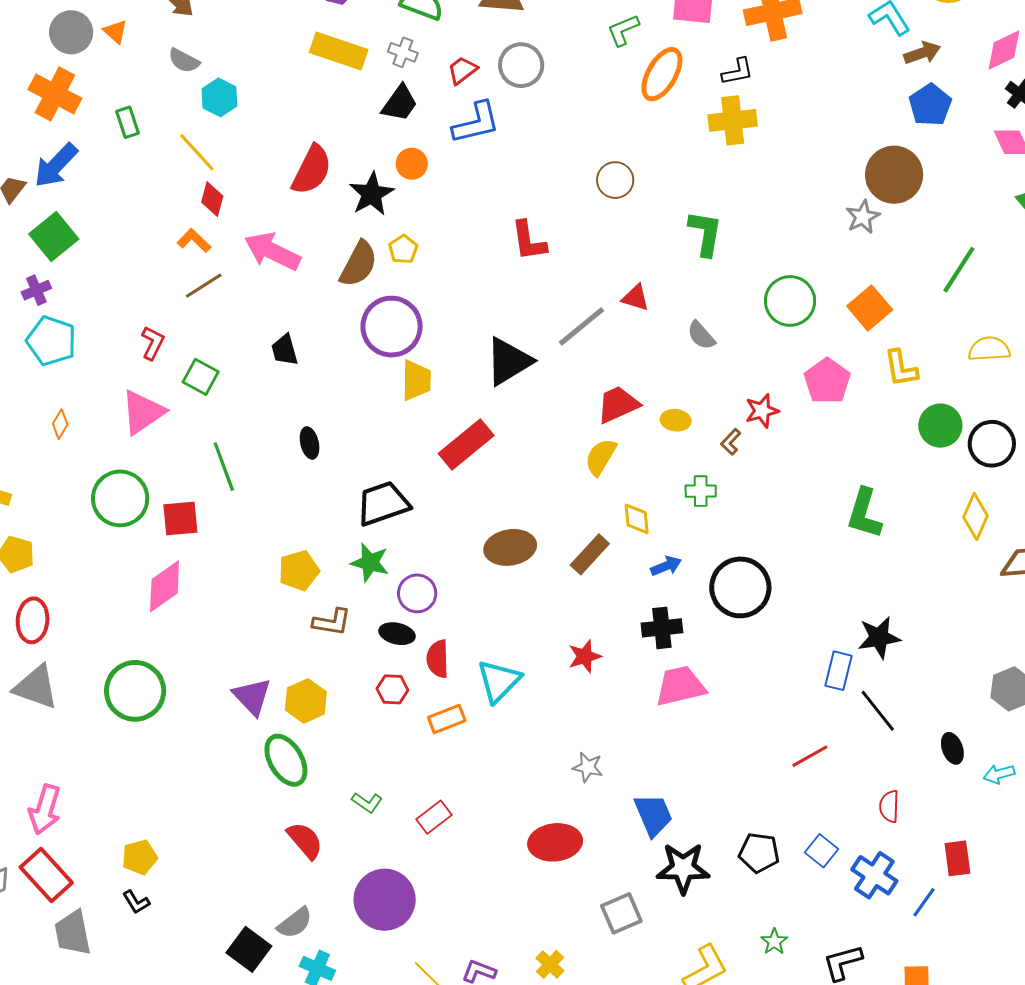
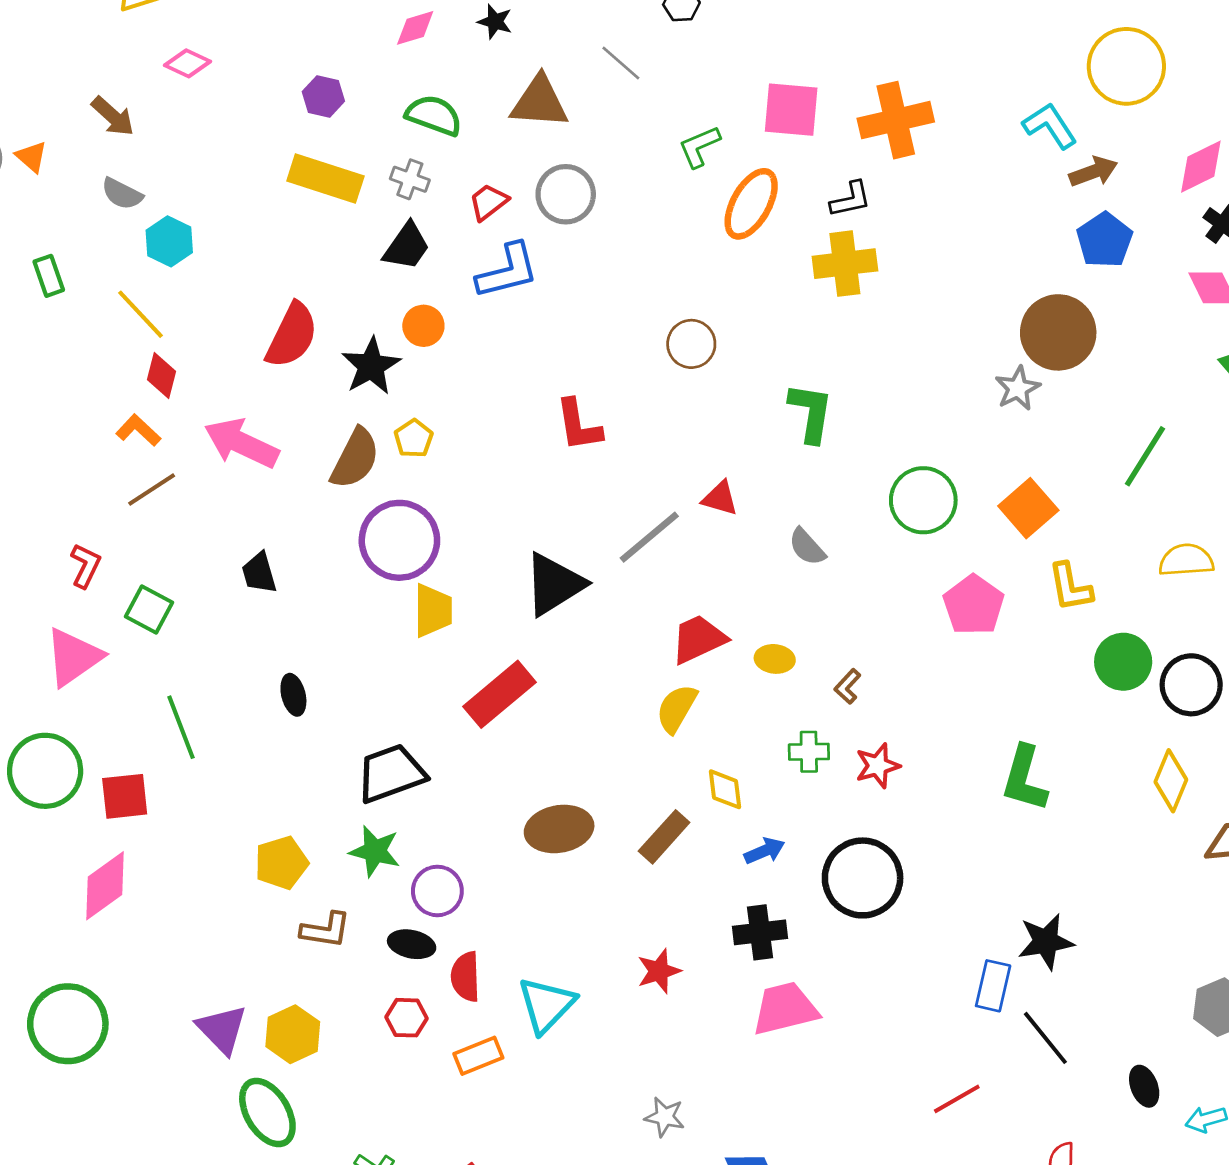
red star: (762, 411) -> (878, 766), moved

